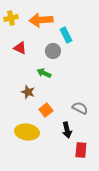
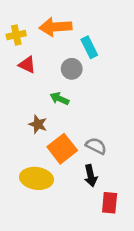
yellow cross: (11, 18) -> (16, 35), moved
gray semicircle: (80, 108) -> (96, 146), moved
orange square: (46, 110) -> (62, 149), size x1.5

